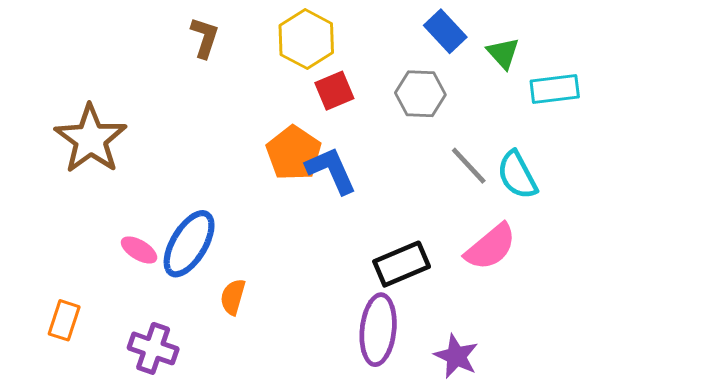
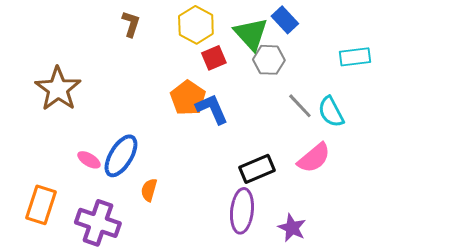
green triangle: (503, 53) -> (251, 34), moved, size x1.6
orange rectangle: (64, 320) -> (41, 205), size x1.5
purple cross: (153, 348) -> (98, 223), size x1.4

